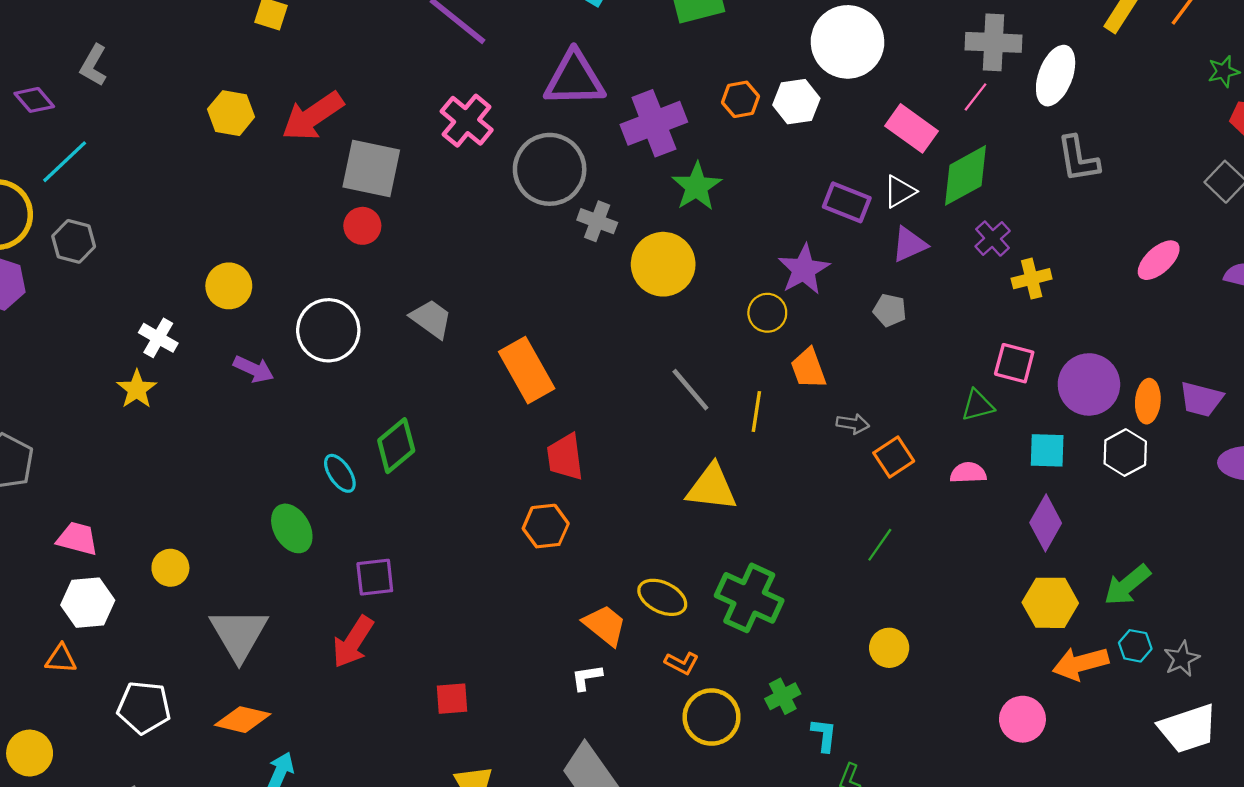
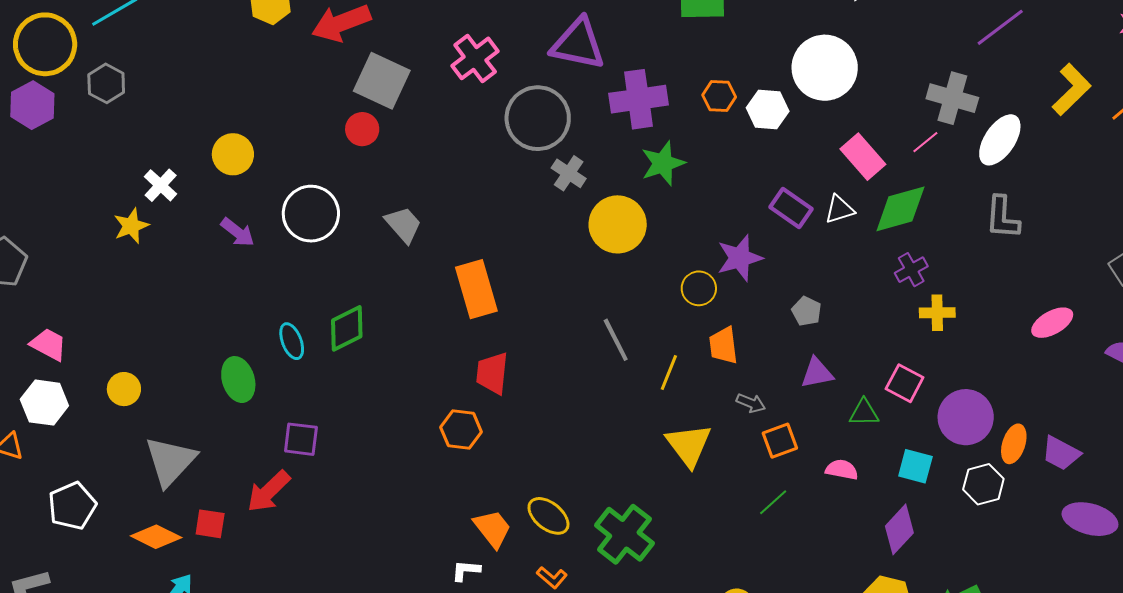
purple triangle: (909, 244) -> (817, 373), moved
yellow triangle: (712, 488) -> (689, 445), moved, turned 33
green line: (880, 545) -> (773, 502), moved
red square: (452, 699) -> (210, 524), moved
white pentagon: (144, 707) -> (72, 506), turned 30

